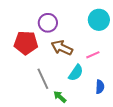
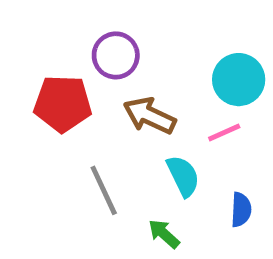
cyan circle: (99, 20) -> (239, 80), moved
cyan semicircle: (76, 73) -> (183, 176), turned -60
green arrow: (60, 97) -> (164, 234), moved

